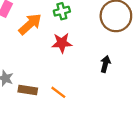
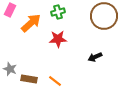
black arrow: (105, 64) -> (95, 57), turned -128

